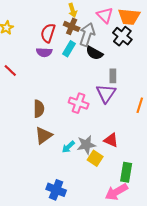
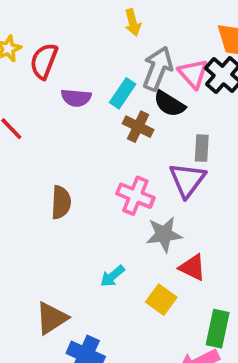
pink triangle: (105, 15) -> (193, 74), moved
brown cross: (72, 26) -> (138, 127), moved
red semicircle: (48, 33) -> (44, 61), moved
brown triangle: (44, 135) -> (52, 318), moved
gray star: (86, 145) -> (164, 234), moved

